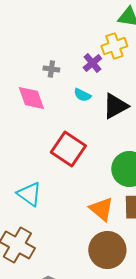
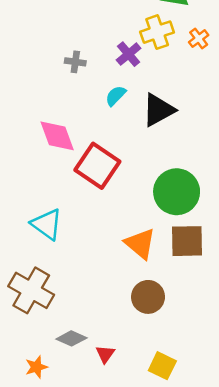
cyan semicircle: (82, 95) -> (116, 96), turned 108
pink diamond: (31, 98) -> (57, 136), moved
brown circle: (107, 250) -> (148, 297), size x0.7

